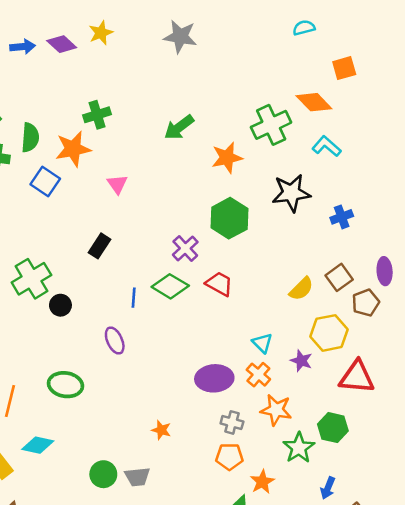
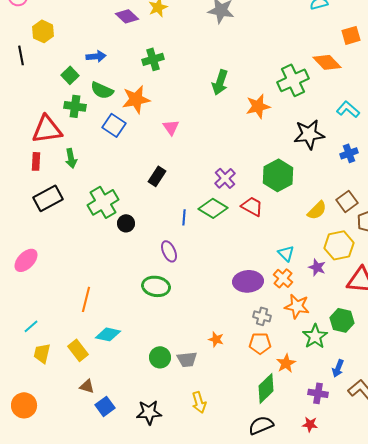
blue arrow: (23, 47) -> (96, 56), moved
green cross: (97, 115) -> (153, 59), moved
green arrow: (179, 127) -> (220, 82), turned -35
green semicircle: (30, 137) -> (102, 90), turned 110
cyan L-shape: (327, 146) -> (348, 109), moved
green hexagon: (229, 218) -> (278, 175), moved
green ellipse: (65, 385) -> (156, 286), moved
orange star: (161, 430) -> (216, 339), moved

